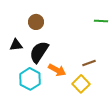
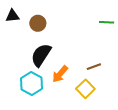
black triangle: (16, 45) -> (12, 16), moved
orange arrow: (57, 70) -> (60, 74), turned 102

